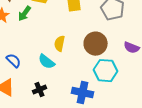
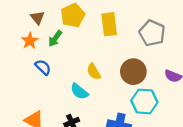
yellow semicircle: (60, 44) -> (94, 72), turned -42
blue semicircle: (14, 61) -> (43, 67), moved

